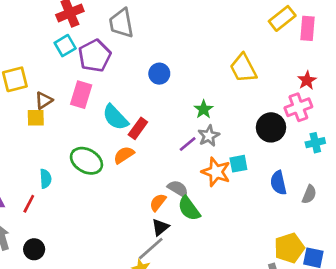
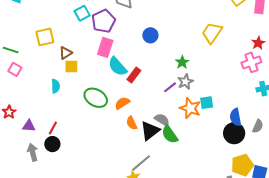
yellow trapezoid: (243, 68) -> (212, 33), turned 60
pink rectangle: (81, 95) -> (105, 47), moved
yellow square: (36, 118) -> (71, 66), moved
black circle: (271, 127) -> (234, 133), moved
orange semicircle: (124, 155) -> (122, 103), moved
cyan semicircle: (46, 179) -> (56, 86), moved
orange semicircle: (158, 202) -> (132, 123), moved, turned -64
black triangle: (160, 227) -> (150, 131), moved, size x1.5
black circle: (34, 249) -> (52, 144), moved

